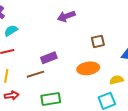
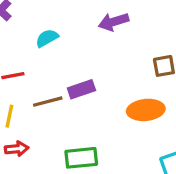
cyan semicircle: (11, 31) -> (47, 38), moved
brown line: (35, 74) -> (48, 102), moved

